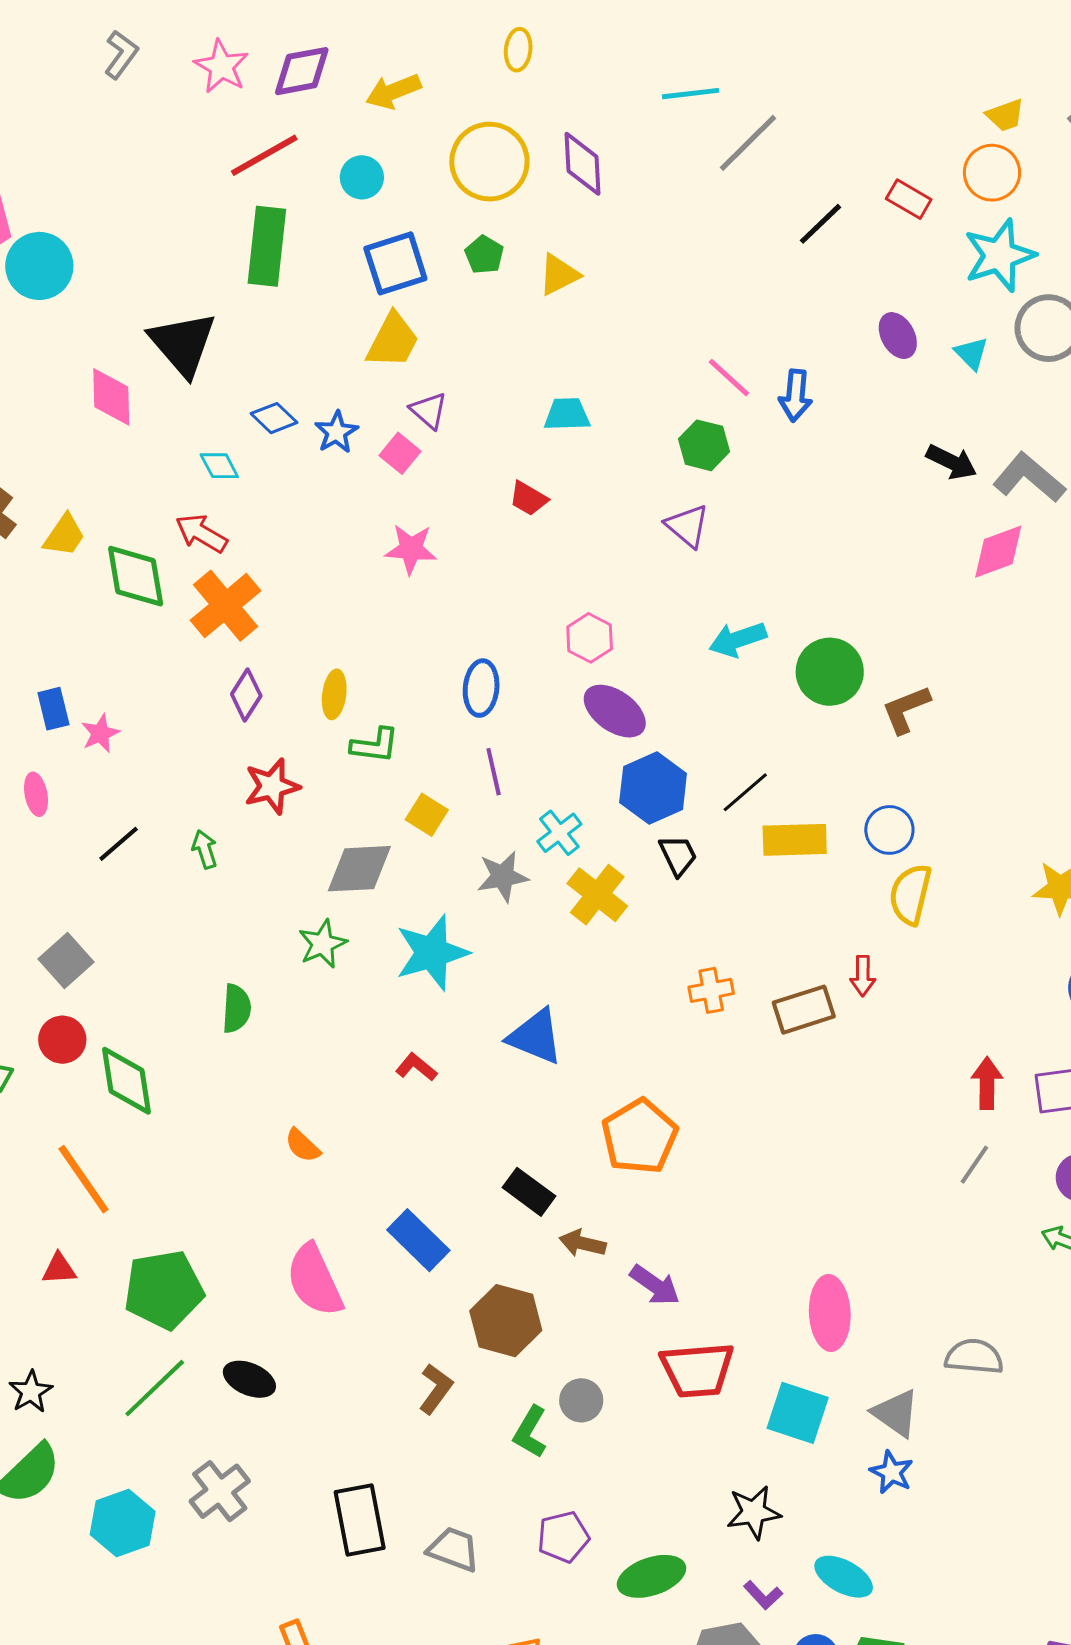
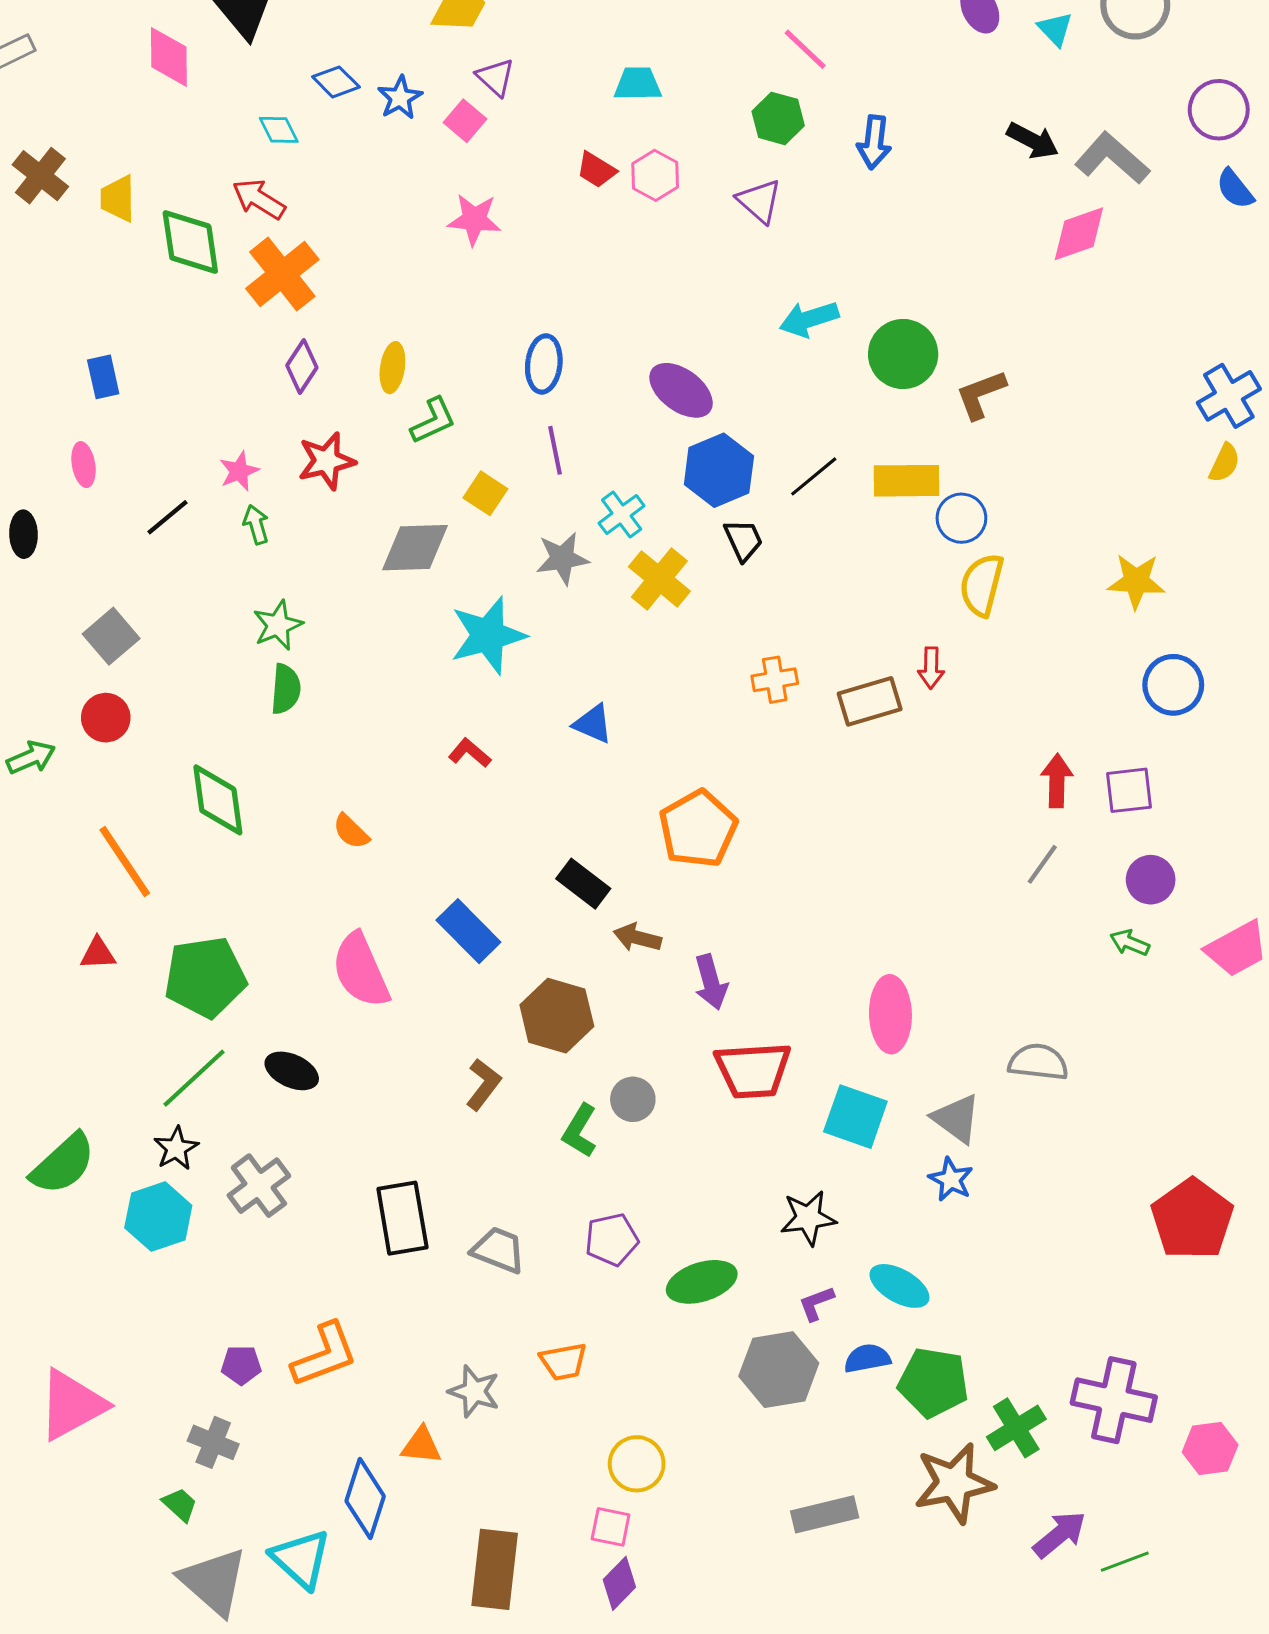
blue arrow: (796, 396) -> (874, 142), moved
yellow trapezoid: (64, 535) -> (118, 199), turned 144
pink hexagon: (590, 638) -> (655, 175), moved
pink star: (100, 733) -> (239, 471), moved
green L-shape: (375, 745) -> (433, 421), turned -33
yellow rectangle: (795, 840) -> (906, 481), moved
green star: (323, 944) -> (278, 625), moved
blue triangle: (535, 1037) -> (593, 724), size x0.7
green diamond: (127, 1081) -> (218, 800), moved
purple arrow: (655, 1285) -> (711, 982), turned 38
black star: (31, 1392) -> (176, 1148), moved
purple L-shape: (763, 1595) -> (816, 1303), turned 111

